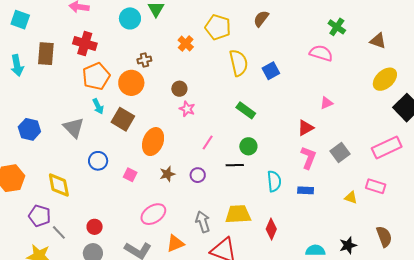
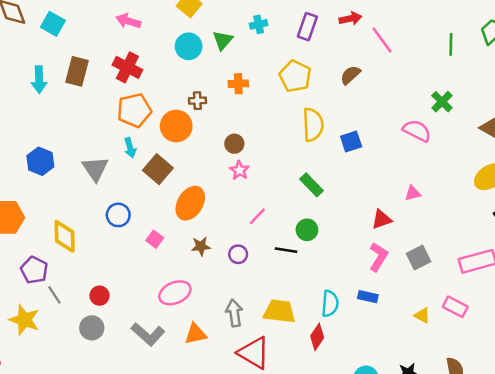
orange cross: (186, 44) -> (238, 84), moved, turned 35
cyan semicircle: (274, 181) -> (330, 304), moved

